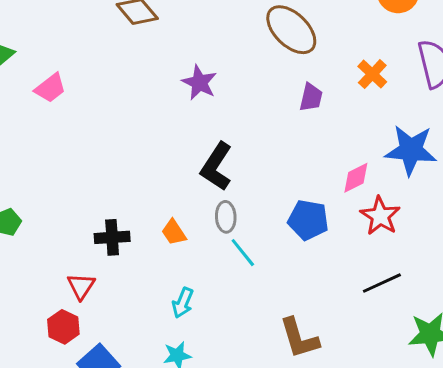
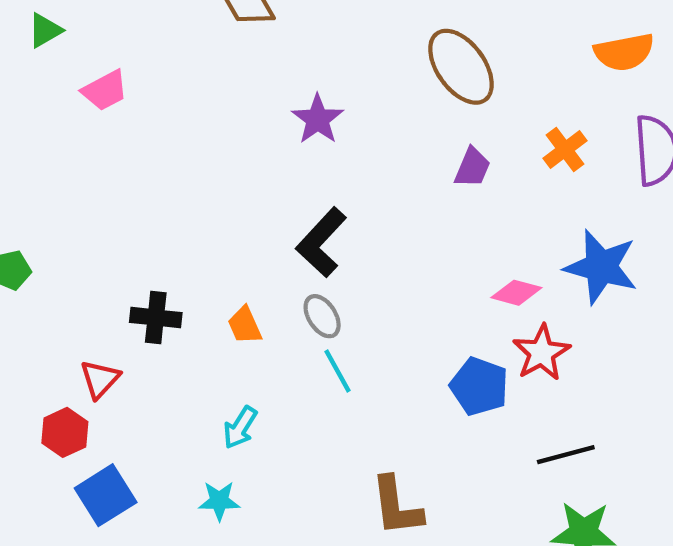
pink diamond: (356, 178) -> (516, 293), turned 32
gray ellipse: (226, 217) -> (322, 316), turned -40
blue pentagon: (308, 220) -> (479, 386), moved
black line: (382, 283) -> (566, 455), moved

